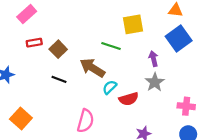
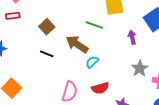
red rectangle: (34, 43) -> (13, 16), moved
gray star: (155, 82) -> (140, 68), moved
red semicircle: (129, 99) -> (100, 88), moved

